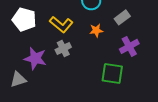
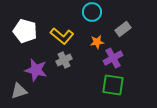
purple cross: (129, 46) -> (113, 58), moved

